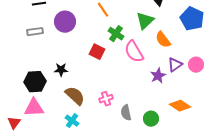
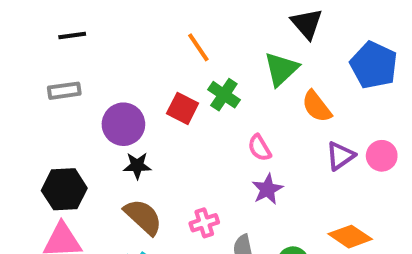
purple circle: (65, 22) -> (123, 124), moved
red square: (97, 52) -> (183, 108), moved
pink semicircle: (134, 52) -> (259, 148), moved, size x0.6
black star: (61, 70) -> (137, 166), moved
purple star: (158, 76) -> (267, 189), moved

